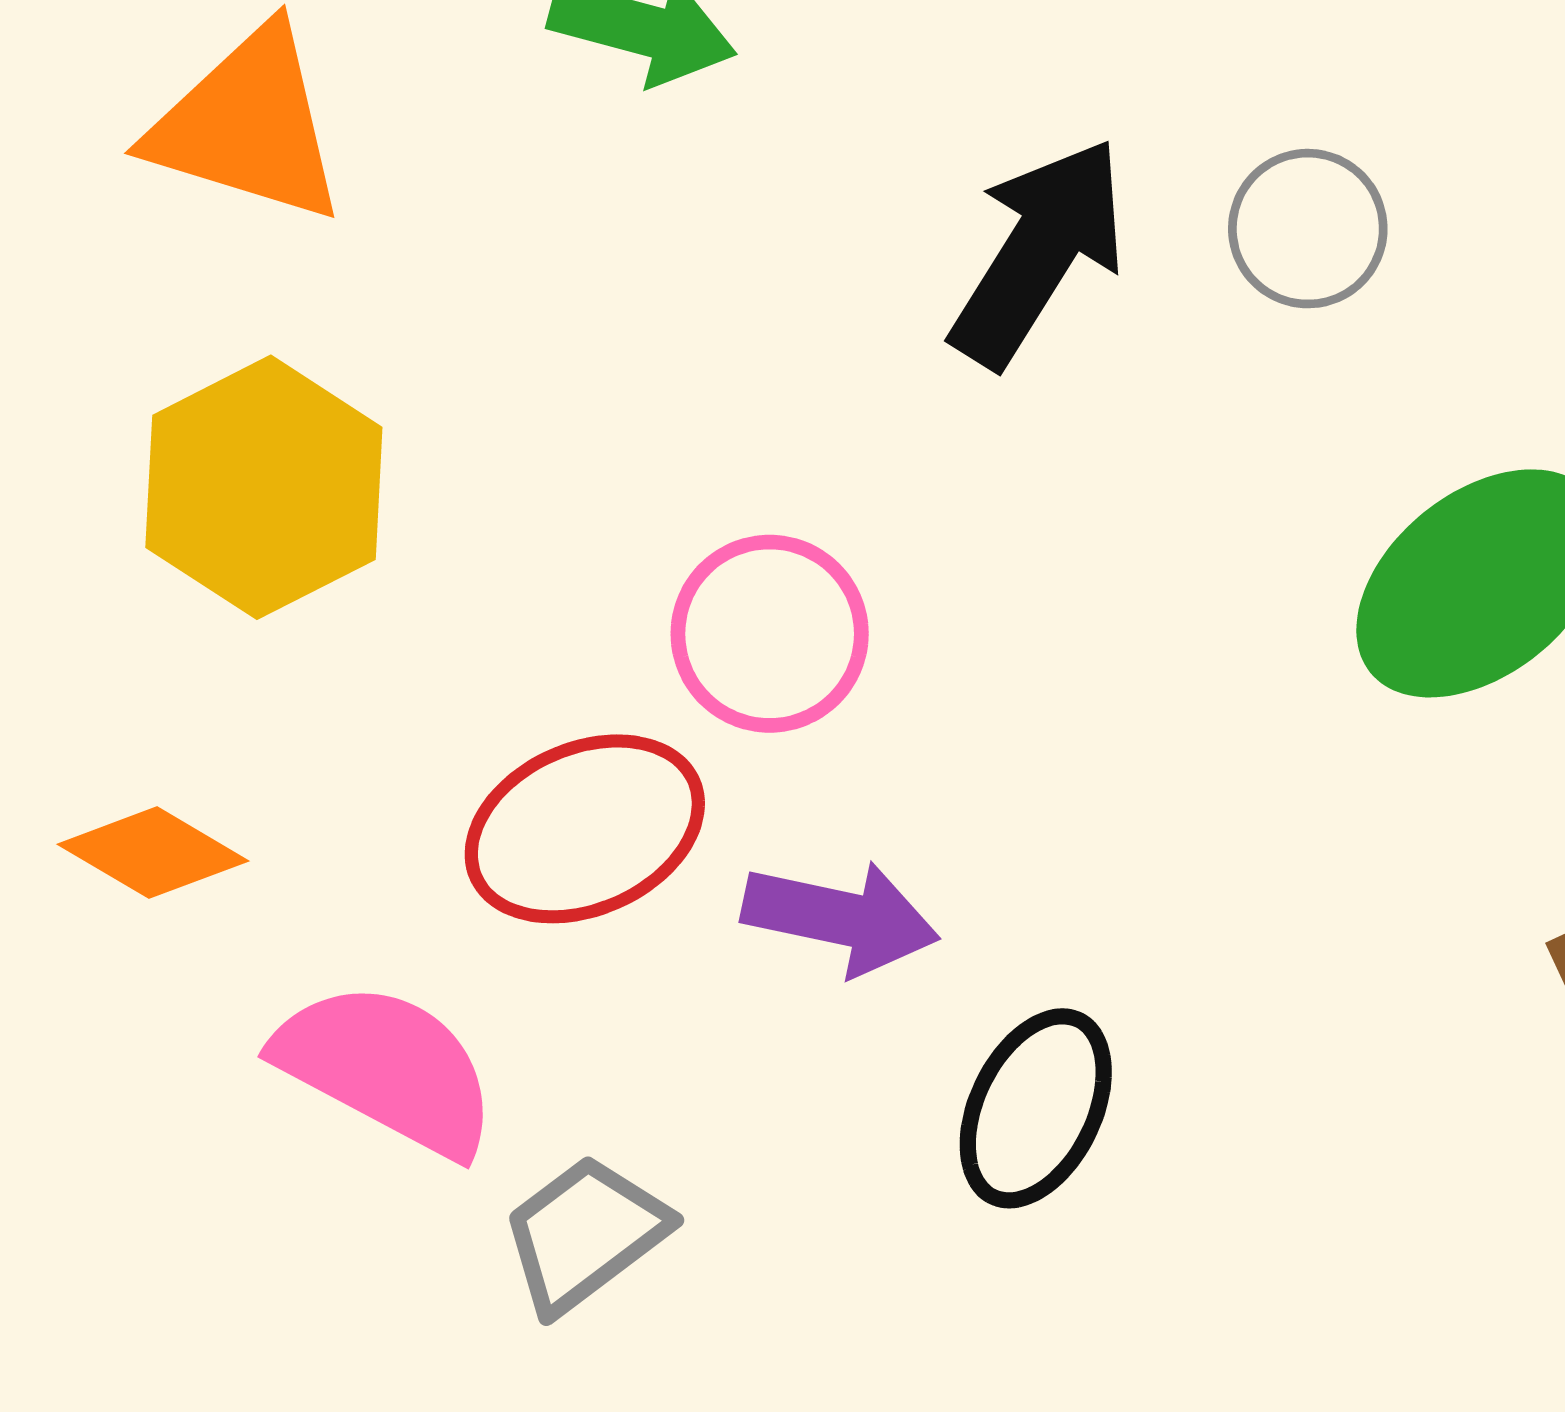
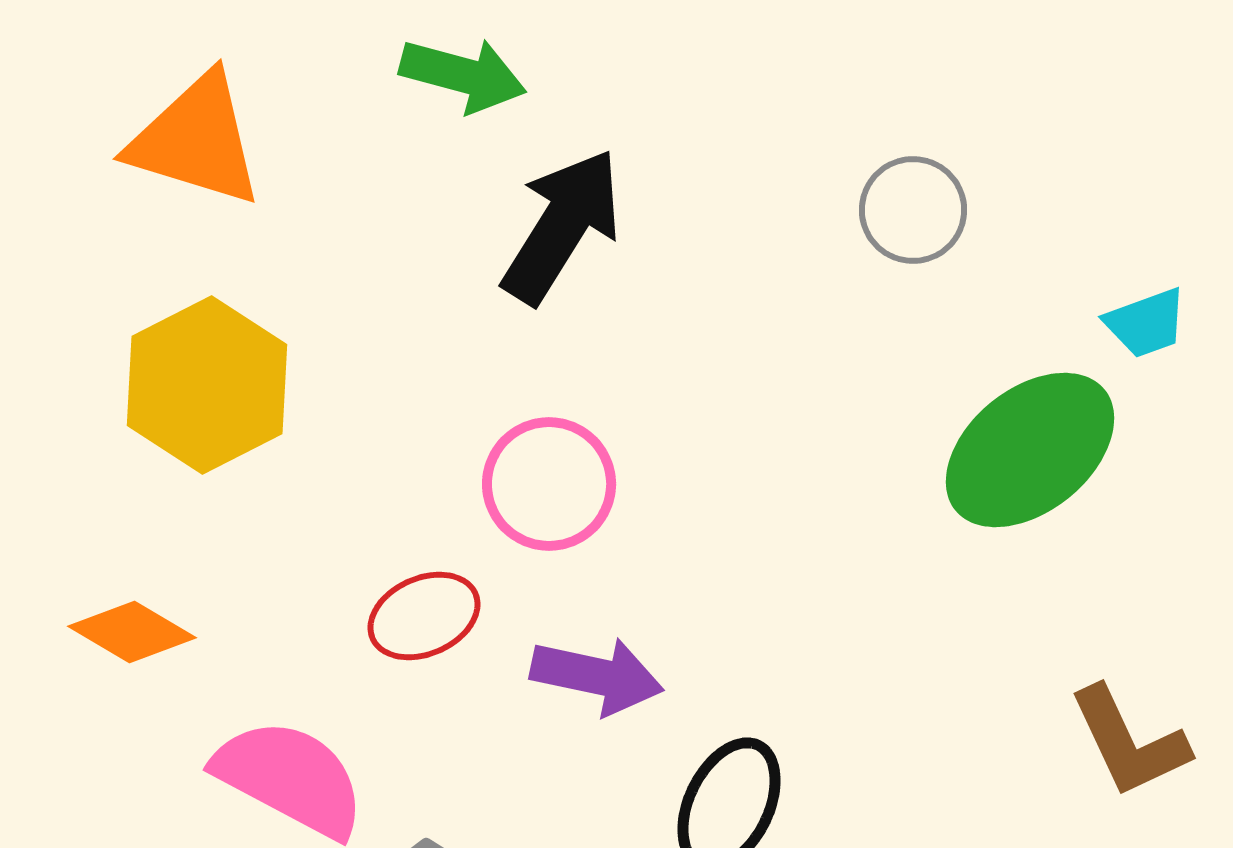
black arrow: (1039, 252) -> (562, 226), moved
red ellipse: (585, 829) -> (424, 616), size x0.7

